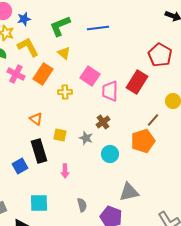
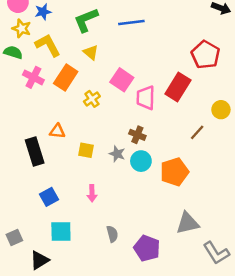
yellow cross: (65, 92) -> (92, 99), turned -32
orange triangle: (36, 119) -> (57, 131), turned -32
brown cross: (103, 122) -> (137, 135), turned -32
orange pentagon: (143, 141) -> (174, 172), moved
black rectangle: (39, 151) -> (35, 151), moved
cyan circle: (110, 154) -> (141, 161), moved
blue square: (20, 166) -> (49, 197), moved
gray triangle: (129, 192) -> (188, 223), moved

